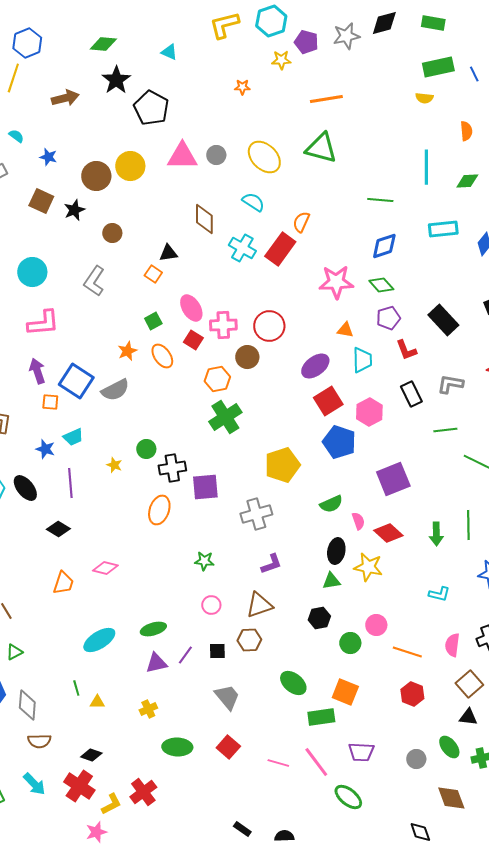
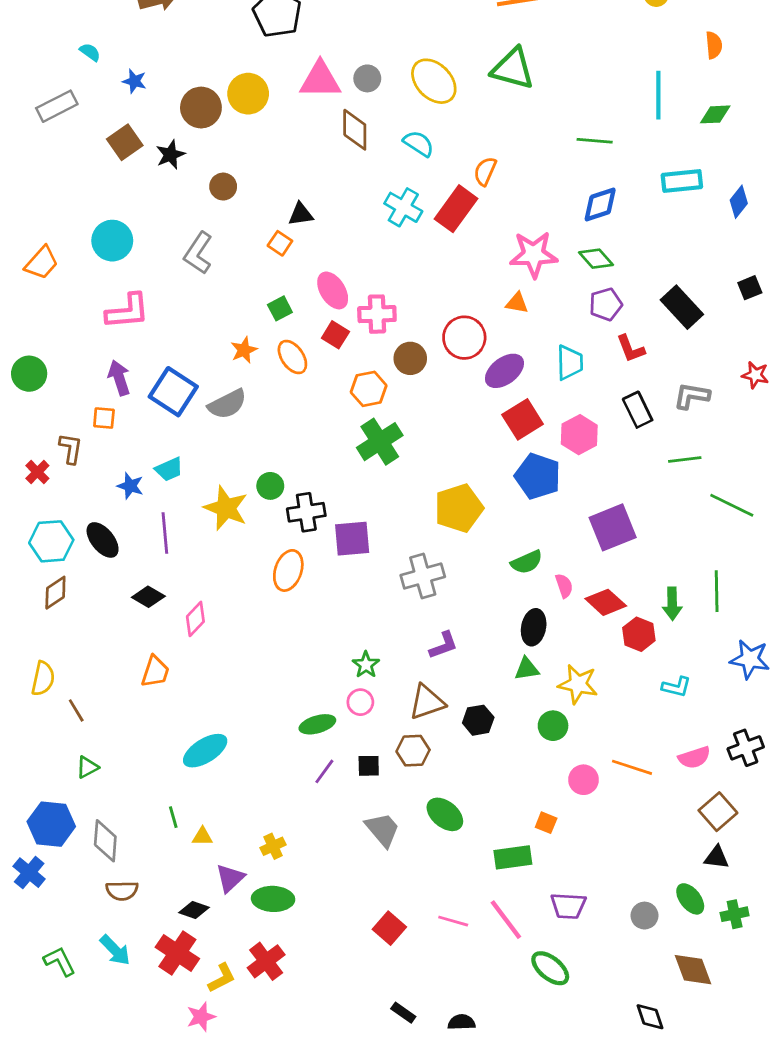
brown square: (41, 201) -> (125, 142), turned 30
brown diamond: (204, 219) -> (355, 130), moved
red circle: (269, 326) -> (464, 338), moved
orange triangle: (345, 330) -> (517, 303), moved
orange square: (50, 402) -> (104, 418), moved
yellow star: (114, 465) -> (226, 508), size x2.0
green star: (204, 561) -> (366, 665), moved, turned 30
yellow star: (368, 567) -> (578, 684), moved
pink diamond: (105, 568) -> (195, 619), moved, turned -60
black hexagon: (319, 618) -> (478, 720), moved
pink circle: (376, 625) -> (584, 780), moved
green ellipse: (153, 629) -> (317, 724), moved
green circle: (350, 643) -> (553, 726), moved
pink semicircle: (452, 645) -> (694, 758), turned -115
purple triangle: (156, 663) -> (230, 878), moved, turned -30
green ellipse: (293, 683) -> (445, 814), moved
orange square: (345, 692) -> (546, 823), size x0.6
red hexagon: (412, 694) -> (639, 634), moved
green ellipse: (177, 747) -> (273, 899), moved
red square: (228, 747) -> (389, 928), moved

